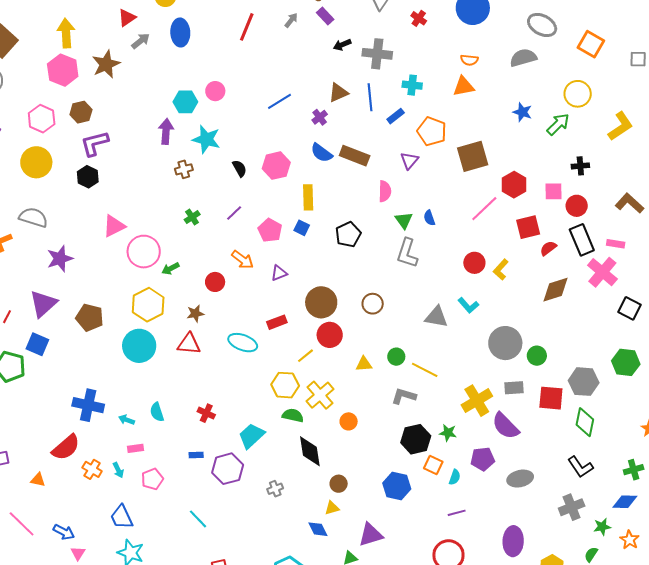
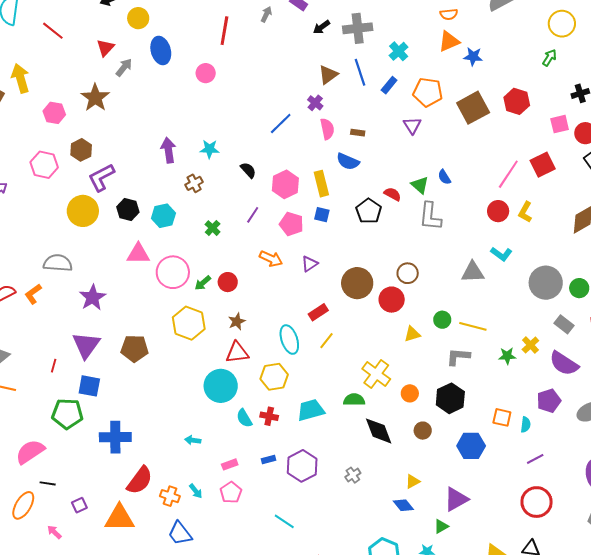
yellow arrow: (66, 33) -> (20, 78), moved
pink hexagon: (63, 70) -> (54, 113), size x0.7
cyan cross: (412, 85) -> (399, 51), turned -36
pink circle: (215, 91) -> (206, 73), moved
blue line: (279, 101) -> (281, 124), moved
cyan hexagon: (185, 102) -> (163, 216), moved
blue star: (522, 112) -> (473, 57), moved
green arrow: (558, 124) -> (549, 58), size x0.7
cyan star: (206, 139) -> (209, 149), size x0.7
blue semicircle: (322, 153) -> (348, 161), moved
brown rectangle: (355, 156) -> (358, 133), size x0.5
yellow circle: (36, 162) -> (83, 211), moved
pink hexagon: (276, 166) -> (285, 184), moved
black hexagon: (88, 177) -> (128, 209), moved
red hexagon: (514, 185) -> (517, 101), moved
pink semicircle: (385, 191) -> (327, 129), moved
pink line: (484, 209) -> (508, 174), moved
pink triangle: (114, 226) -> (138, 254), turned 40
red semicircle: (548, 248) -> (392, 194), moved, turned 78
red circle: (215, 282) -> (228, 282), moved
red circle: (330, 335) -> (392, 300), moved
cyan ellipse: (243, 343) -> (289, 339), turned 64
cyan circle: (139, 346) -> (221, 386), moved
yellow line: (305, 356) -> (327, 341), moved
yellow hexagon: (285, 385) -> (274, 377), moved
gray rectangle: (514, 388) -> (564, 324), turned 54
yellow cross: (477, 401) -> (530, 345), size x0.6
blue cross: (88, 405) -> (115, 437), moved
cyan semicircle: (157, 412) -> (244, 418), moved
green star: (448, 433) -> (507, 356), moved
cyan trapezoid: (251, 436) -> (311, 410), moved, turned 40
black hexagon: (416, 439) -> (450, 398), moved
pink rectangle: (136, 448) -> (230, 464), moved
orange triangle: (38, 480) -> (120, 518), size x2.0
brown circle: (339, 484) -> (423, 431), moved
blue trapezoid: (122, 517) -> (180, 533), moved

